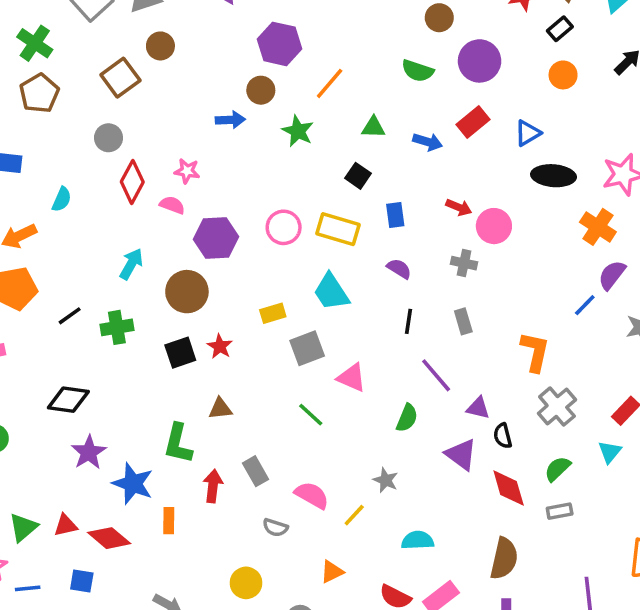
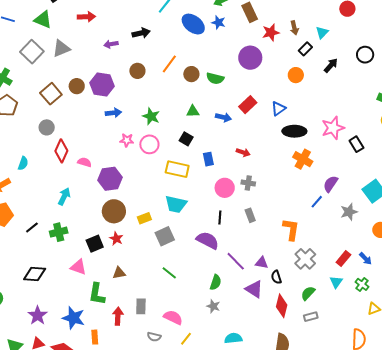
brown circle: (439, 18) -> (191, 74), moved
black rectangle: (560, 29) -> (305, 49), moved
purple hexagon: (280, 44) -> (102, 85), moved
brown circle: (160, 46) -> (77, 86), moved
purple circle: (480, 61) -> (250, 58), moved
orange line: (330, 83) -> (169, 64), moved
brown circle: (261, 90) -> (137, 71), moved
pink star: (187, 171) -> (127, 140), moved
pink circle: (494, 226) -> (225, 188), moved
pink circle: (284, 227) -> (149, 144), moved
orange cross: (598, 227) -> (303, 159), moved
purple semicircle: (399, 269) -> (208, 240), moved, size x1.6
brown circle: (187, 292) -> (114, 211), moved
cyan trapezoid: (331, 292) -> (176, 204), turned -40
purple line: (436, 375) -> (236, 261), moved
pink triangle: (352, 378) -> (78, 267), moved
green semicircle: (407, 418) -> (216, 282), moved
purple star: (89, 452) -> (38, 315), moved
gray rectangle: (256, 471) -> (141, 306), turned 35
red diamond: (509, 488) -> (282, 306), turned 35
yellow line: (354, 515) -> (186, 339), moved

